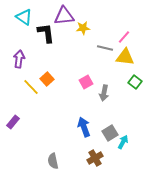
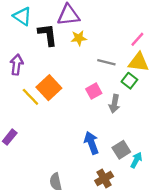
yellow star: (83, 28) -> (79, 38), moved
gray line: (105, 48) -> (106, 62), moved
orange square: (47, 79) -> (49, 88), size x1.5
green square: (135, 82) -> (129, 81), moved

